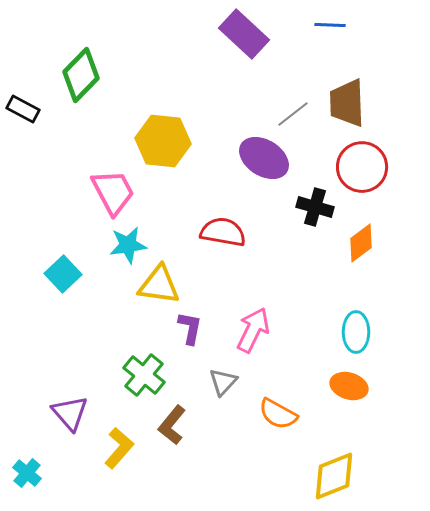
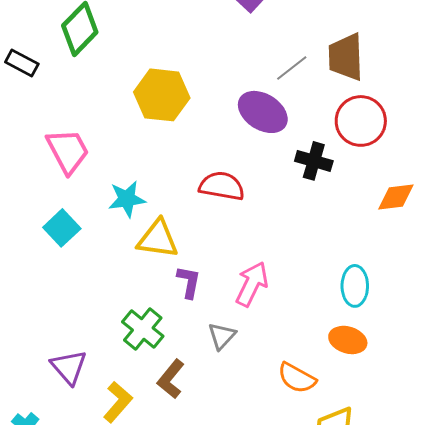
pink trapezoid: (113, 192) -> (68, 151), moved
orange diamond: (361, 243) -> (396, 197), moved, turned 30
orange semicircle: (278, 414) -> (297, 378), moved

